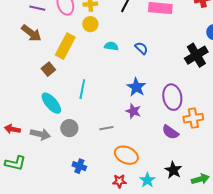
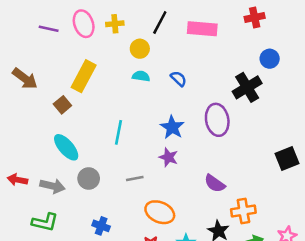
yellow circle: (90, 24) -> (140, 49), moved
brown arrow: (31, 33) -> (25, 79), moved
cyan line: (82, 89) -> (119, 132), moved
purple ellipse: (172, 97) -> (217, 120), moved
orange cross: (193, 118) -> (243, 211), moved
green L-shape: (15, 163) -> (45, 222), moved

